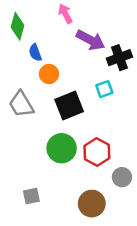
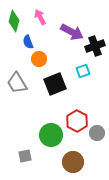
pink arrow: (65, 14) -> (40, 17), moved
green circle: (62, 148) -> (51, 135), moved
gray circle: (122, 177) -> (97, 133), moved

